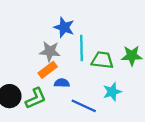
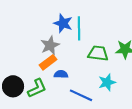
cyan line: (82, 48) -> (79, 28), moved
gray star: (50, 51) -> (50, 45), turned -30

